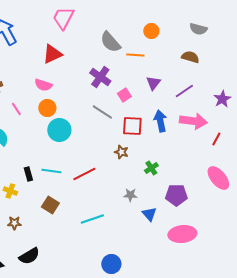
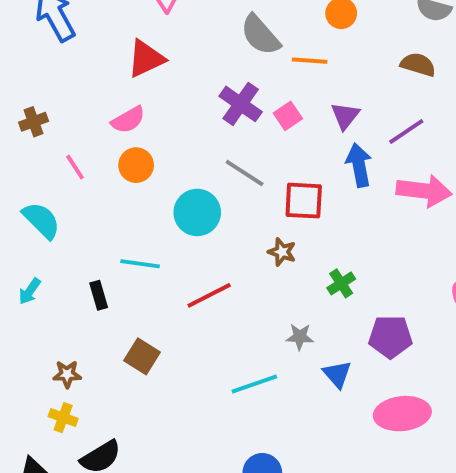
pink semicircle: (43, 85) -> (128, 120), turned -48
pink square: (124, 95) -> (288, 116), moved
blue arrow: (160, 121) -> (359, 165), moved
cyan circle: (59, 130) -> (197, 212), moved
cyan line: (51, 171) -> (140, 264), moved
yellow cross: (10, 191) -> (63, 418), moved
cyan line: (92, 219) -> (254, 384), moved
brown star: (14, 223) -> (67, 374), moved

